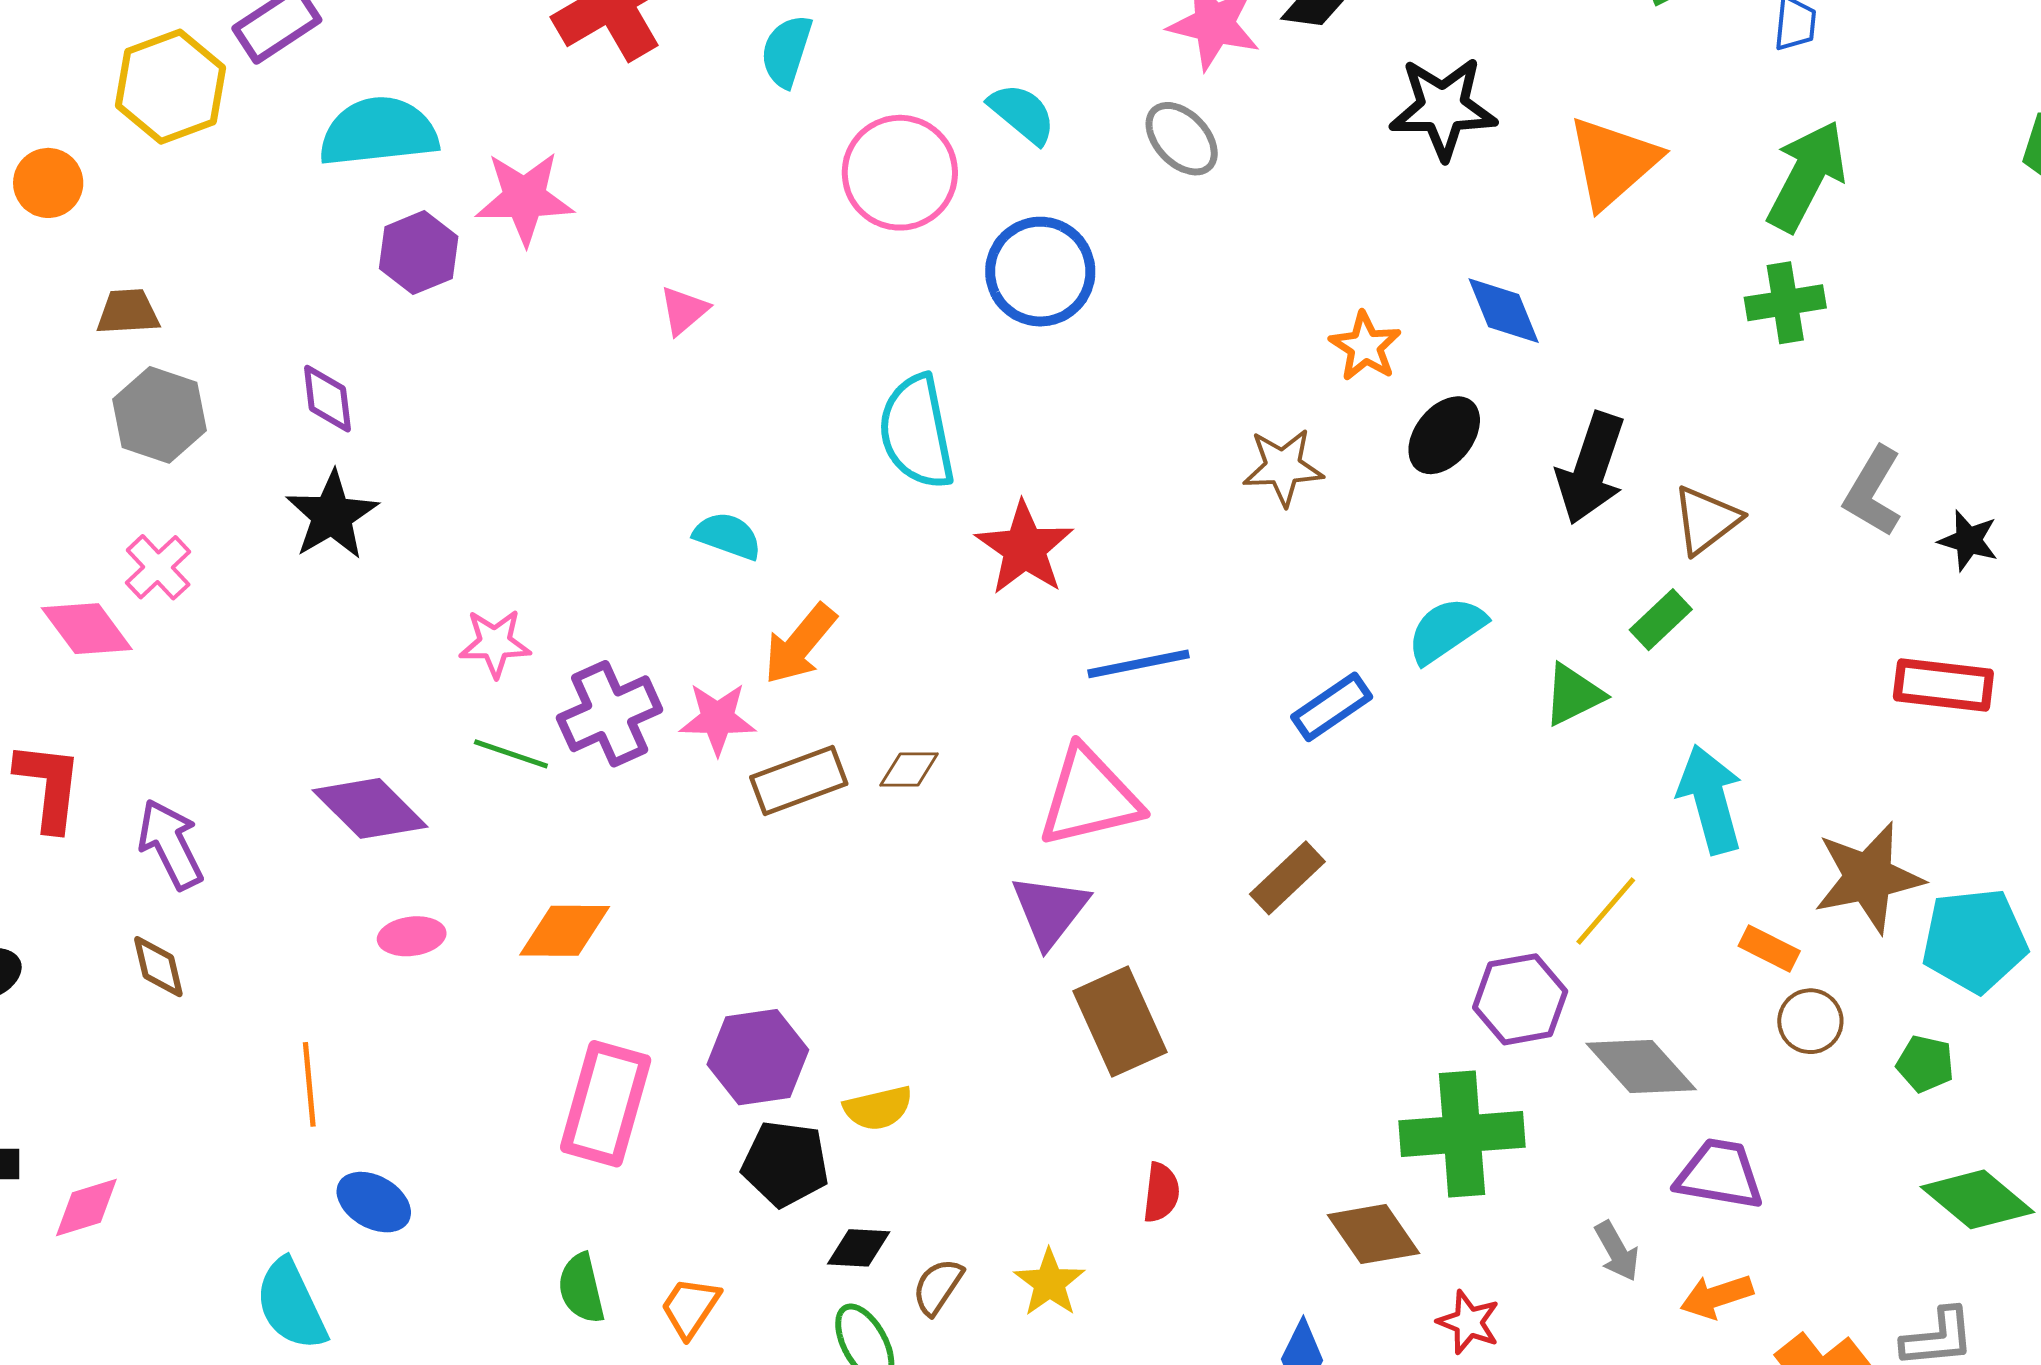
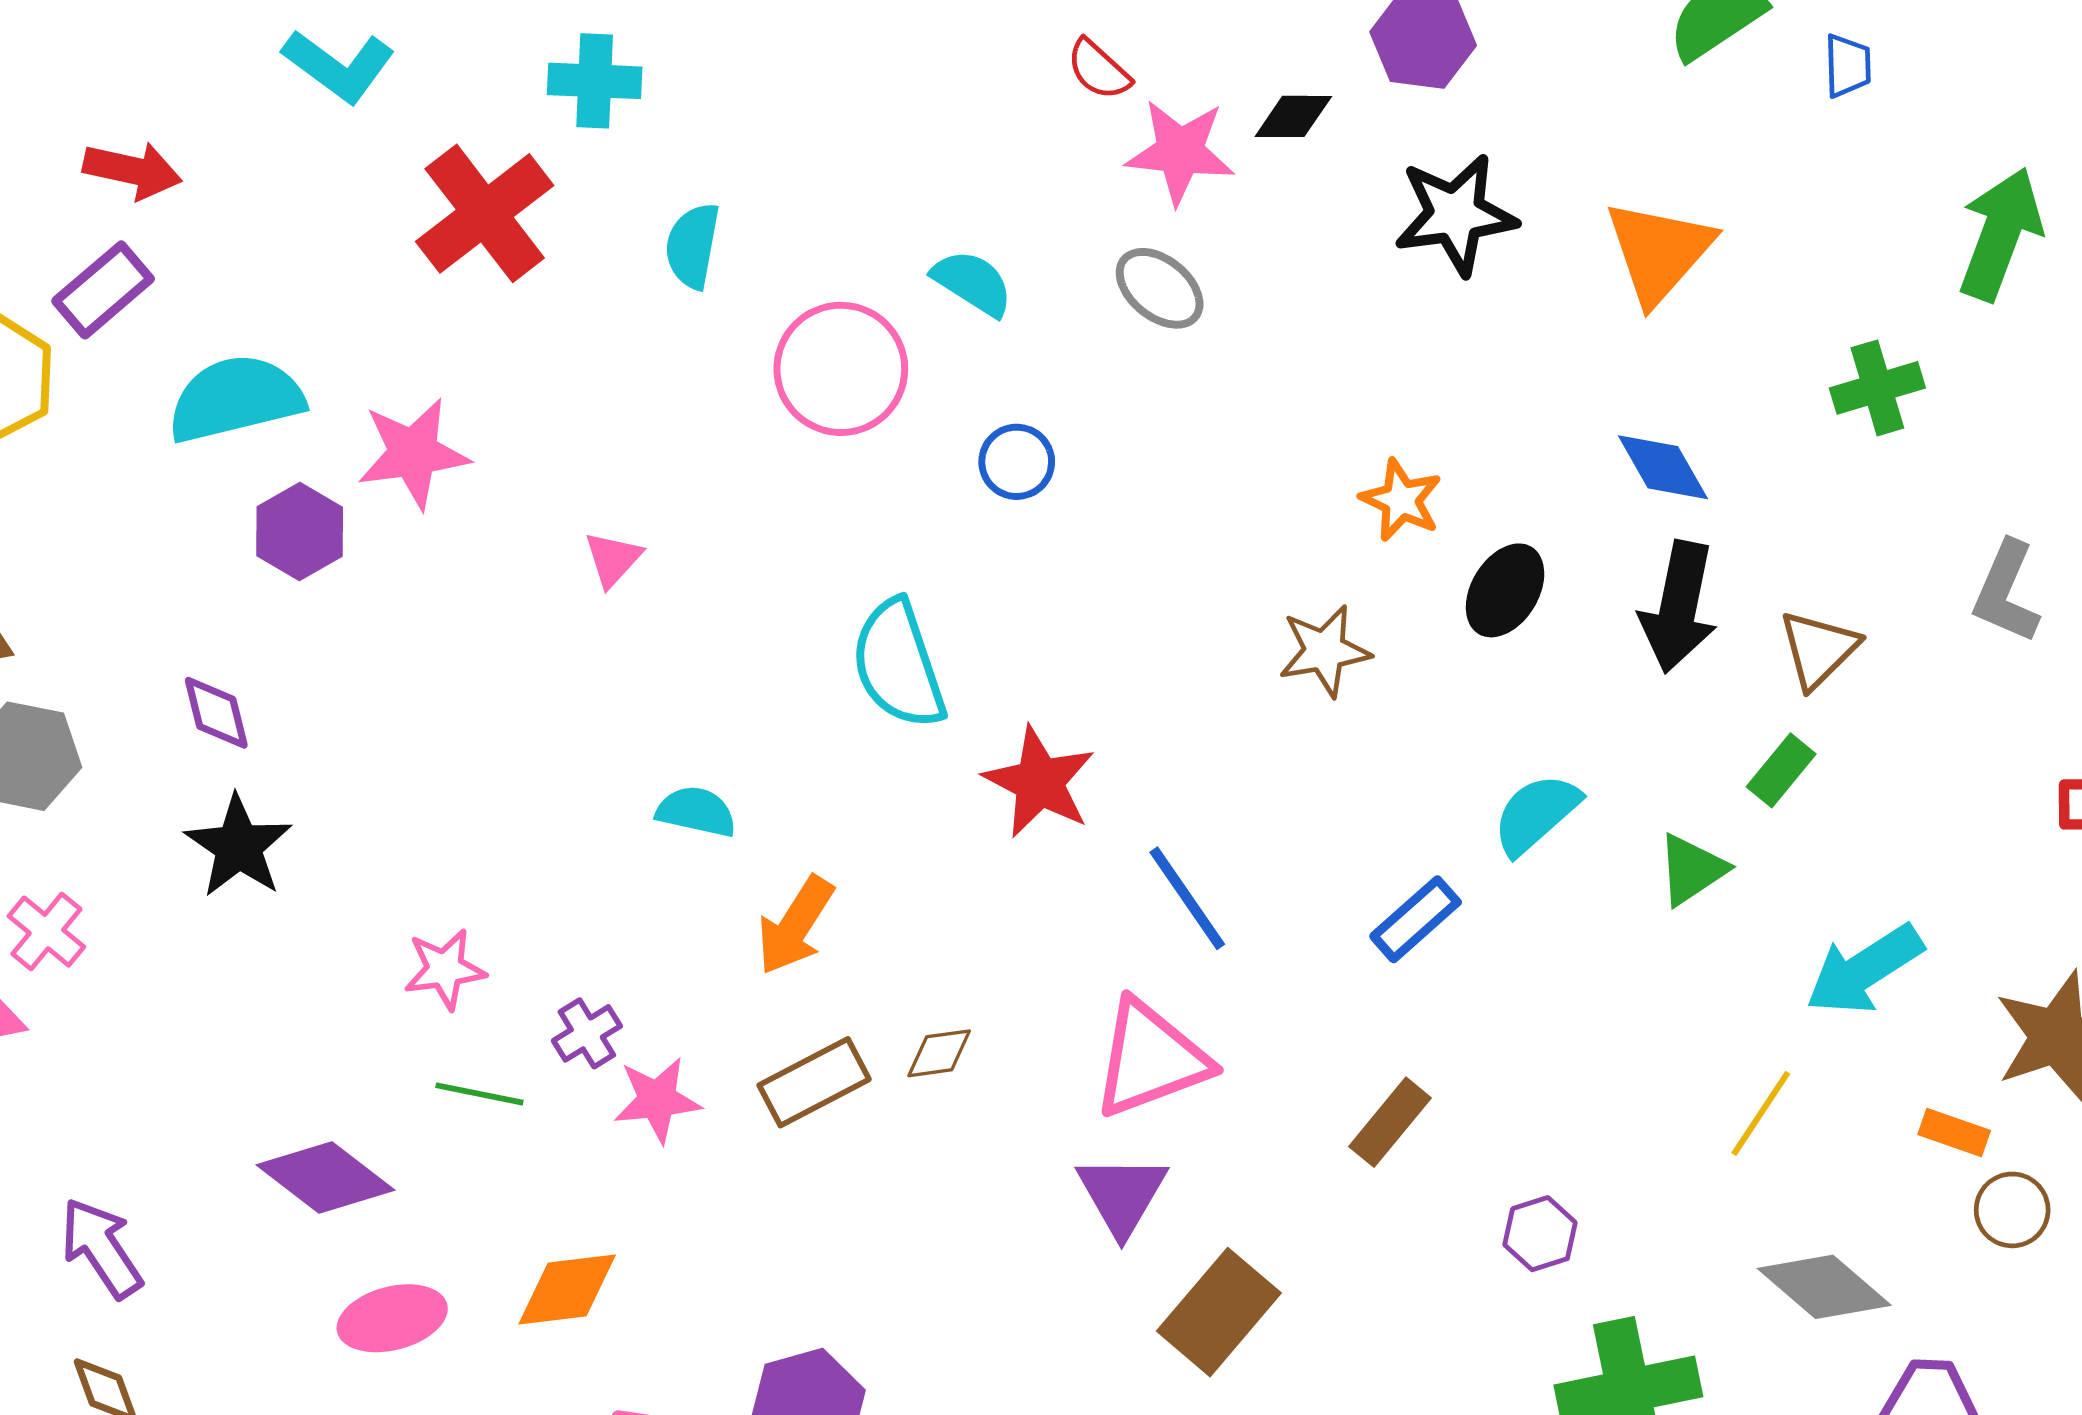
green arrow: (1807, 176) -> (2000, 234), moved
blue circle: (1040, 272) -> (1017, 462), size x0.6
blue diamond: (1504, 311) -> (1663, 467), moved
blue line: (1138, 664) -> (1187, 898), turned 74
purple cross: (610, 714) -> (587, 1033), size x0.6
pink star: (718, 719) -> (657, 1100), moved
cyan arrow: (1710, 799) -> (1864, 970), turned -100
pink ellipse: (412, 936) -> (392, 1318), size x1.4
purple hexagon: (1520, 999) -> (1540, 1234), moved, size x0.7
brown rectangle: (1120, 1022) -> (1219, 1312), turned 72

